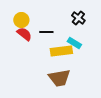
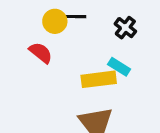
yellow circle: (21, 20) -> (55, 21), moved
black line: (46, 32) -> (75, 17), moved

